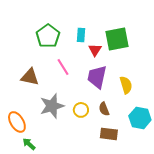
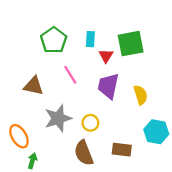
brown semicircle: (104, 109) -> (84, 153), moved, size x1.6
green arrow: (29, 144) -> (32, 161), turned 64

